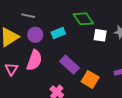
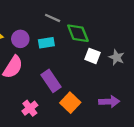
gray line: (28, 16) -> (53, 18), moved

